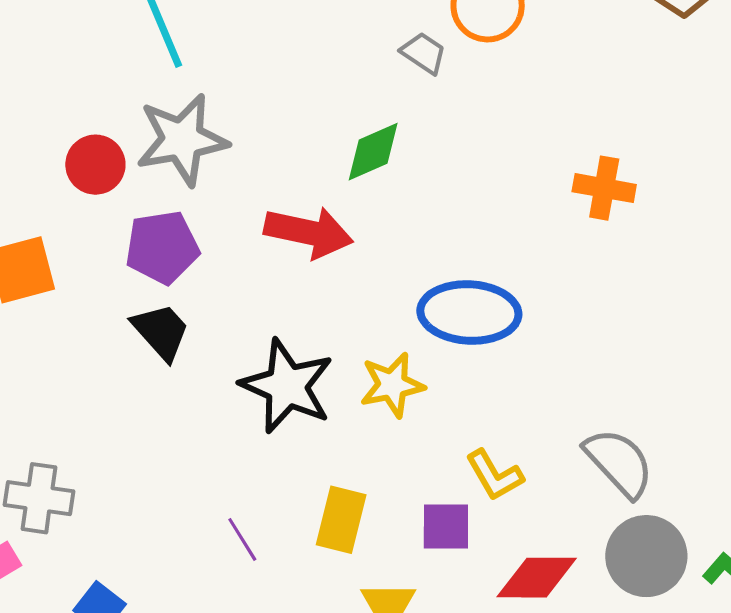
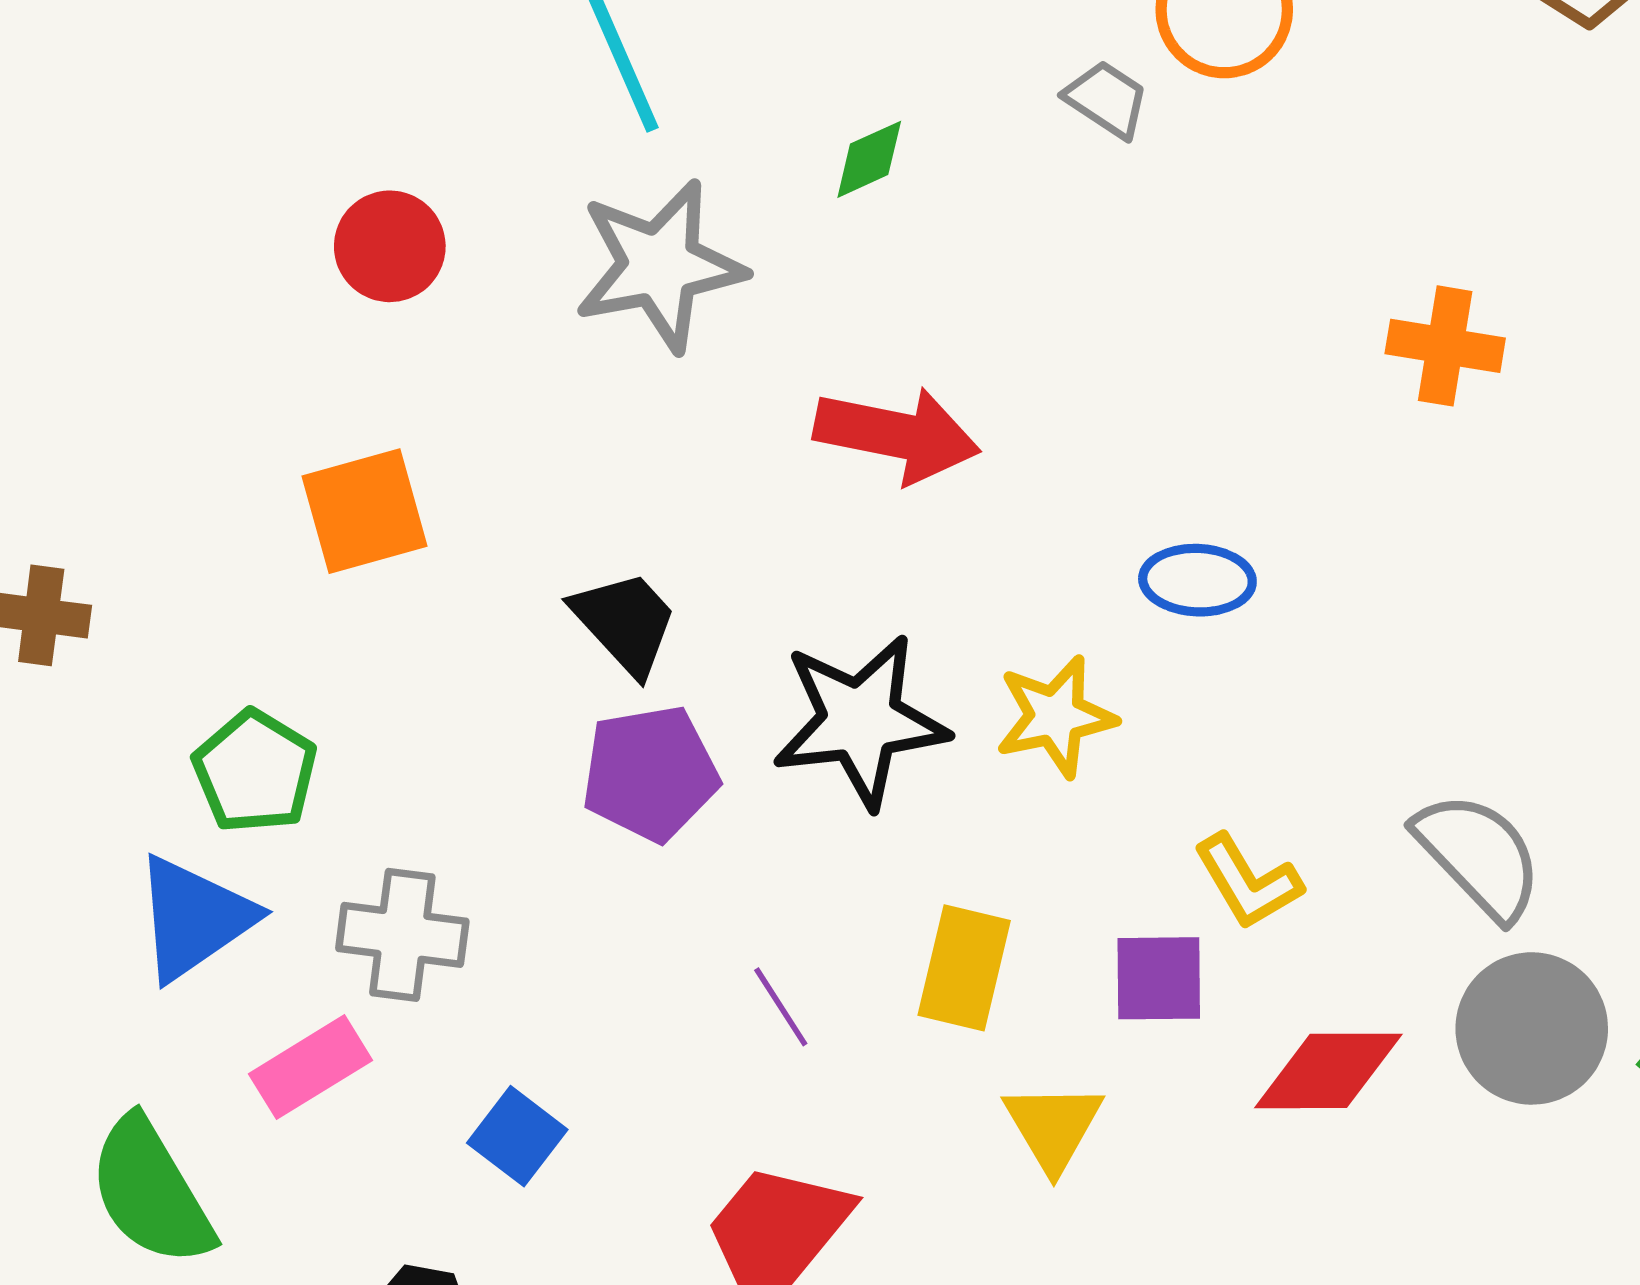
green diamond: (373, 152) -> (869, 159), moved, size x0.7
red circle: (95, 165) -> (390, 246), moved
purple pentagon: (162, 247) -> (650, 773), moved
blue ellipse: (469, 313) -> (1197, 580), size x0.6
black star: (287, 386) -> (860, 721), turned -30

